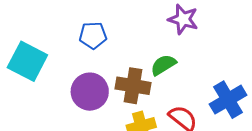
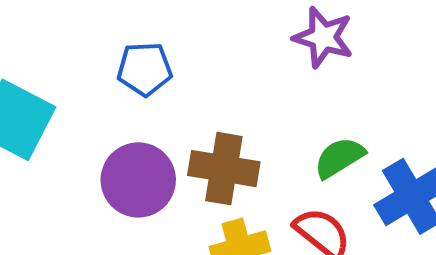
green semicircle: (163, 65) -> (339, 158), moved

